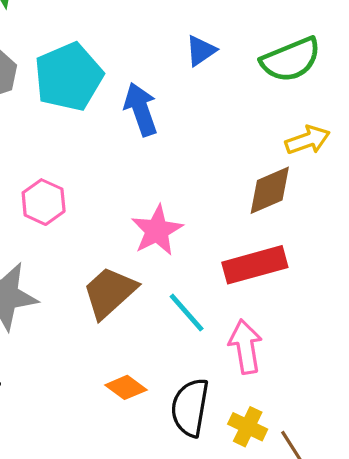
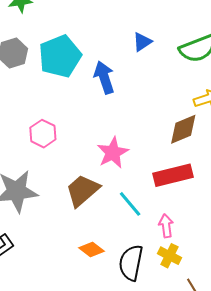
pink arrow: (245, 347) -> (166, 226), size x0.7
yellow cross: (248, 427) -> (169, 256), moved

